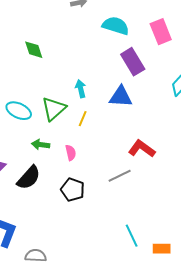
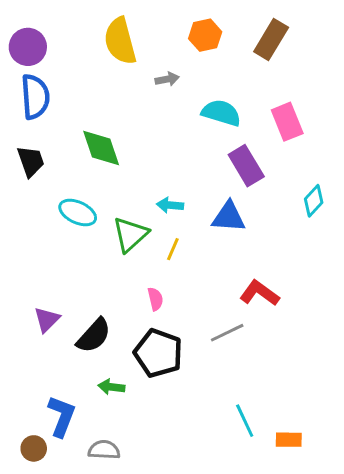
green diamond: (34, 50) -> (101, 148), size x1.4
cyan arrow: (81, 89) -> (170, 205), turned -72
cyan ellipse: (19, 111) -> (78, 212), moved
green arrow: (41, 145) -> (111, 387), moved
black pentagon: (73, 190) -> (158, 353), size x1.4

